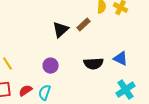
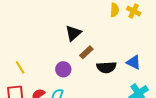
brown rectangle: (84, 25) -> (86, 52), moved

